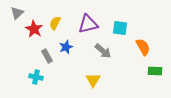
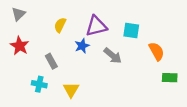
red star: (34, 29) -> (20, 46), moved
blue star: (66, 47) -> (82, 46), moved
yellow triangle: (93, 80) -> (71, 90), moved

